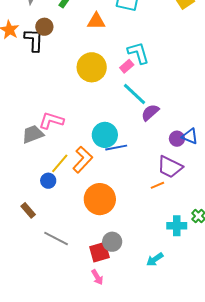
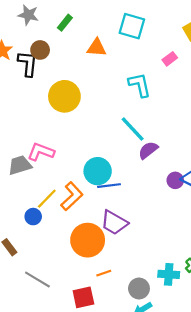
pink rectangle: (127, 66) -> (170, 59), moved
yellow circle: (92, 67) -> (64, 96), moved
purple trapezoid: (170, 167) -> (114, 223), moved
orange line: (157, 185) -> (104, 273), moved
gray circle: (112, 242) -> (139, 288), moved

